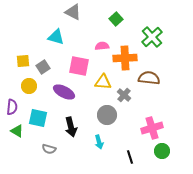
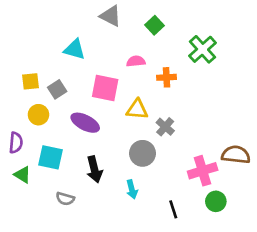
gray triangle: (73, 12) -> (110, 16), moved
orange cross: (125, 58) -> (167, 77), size x0.6
brown semicircle: (149, 78) -> (236, 155), moved

